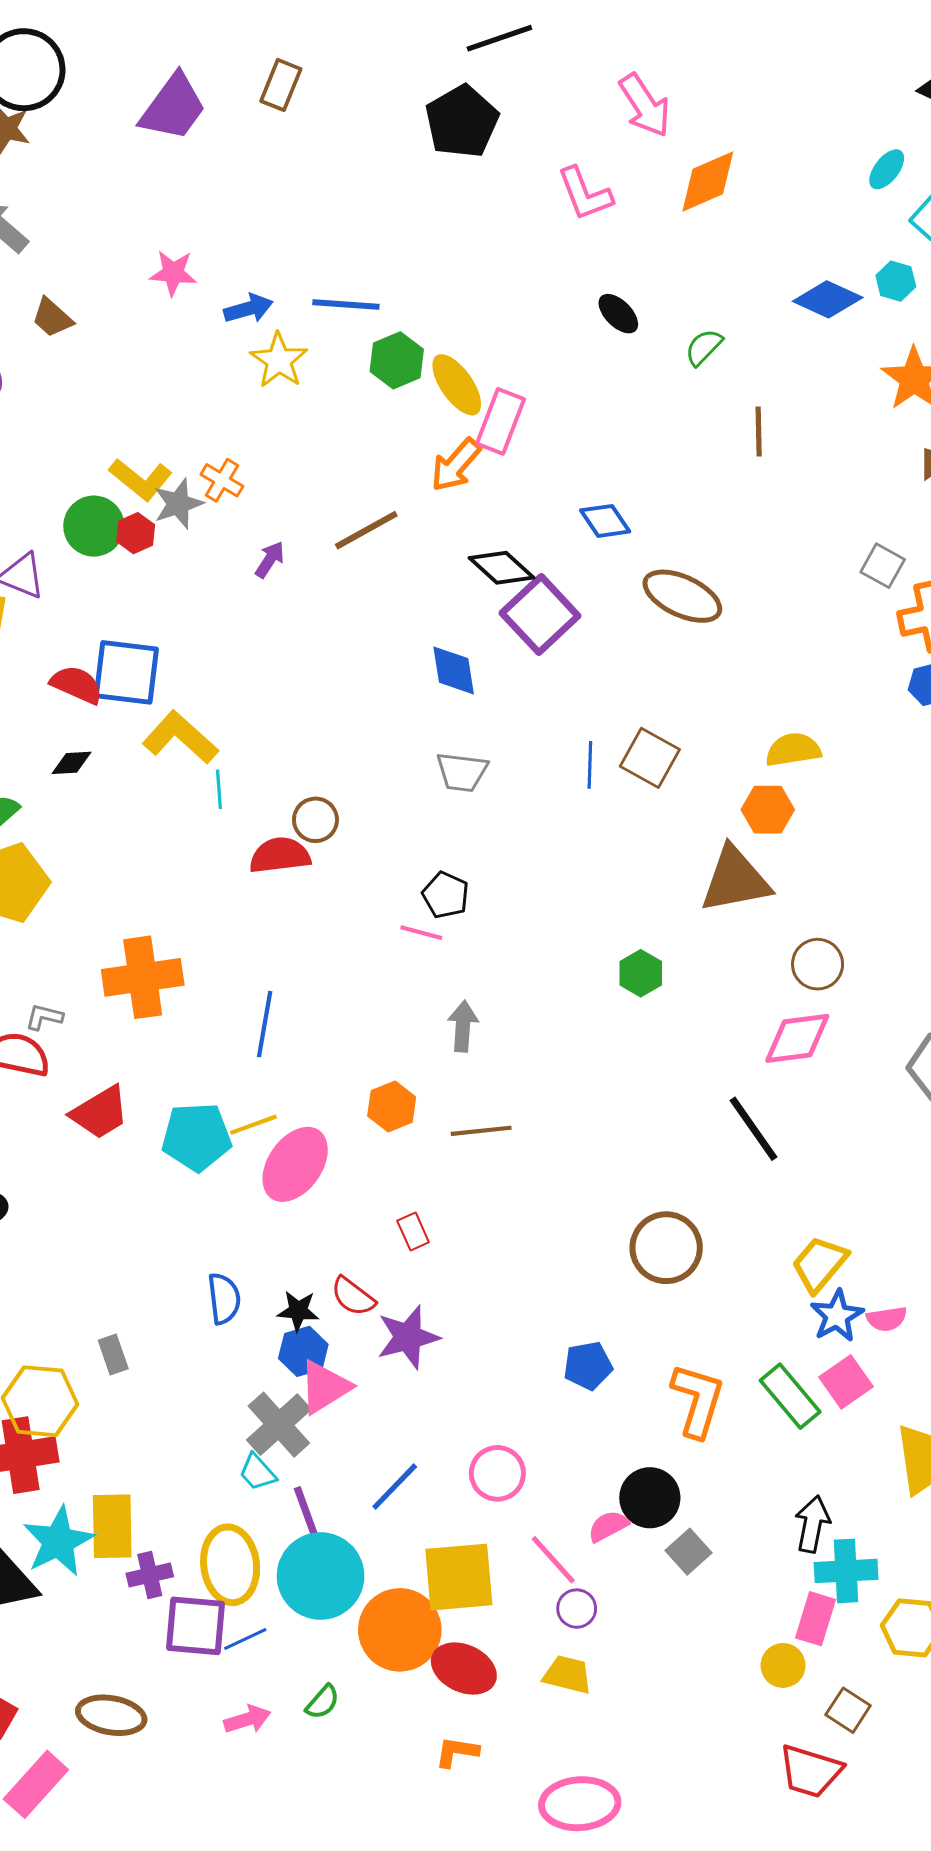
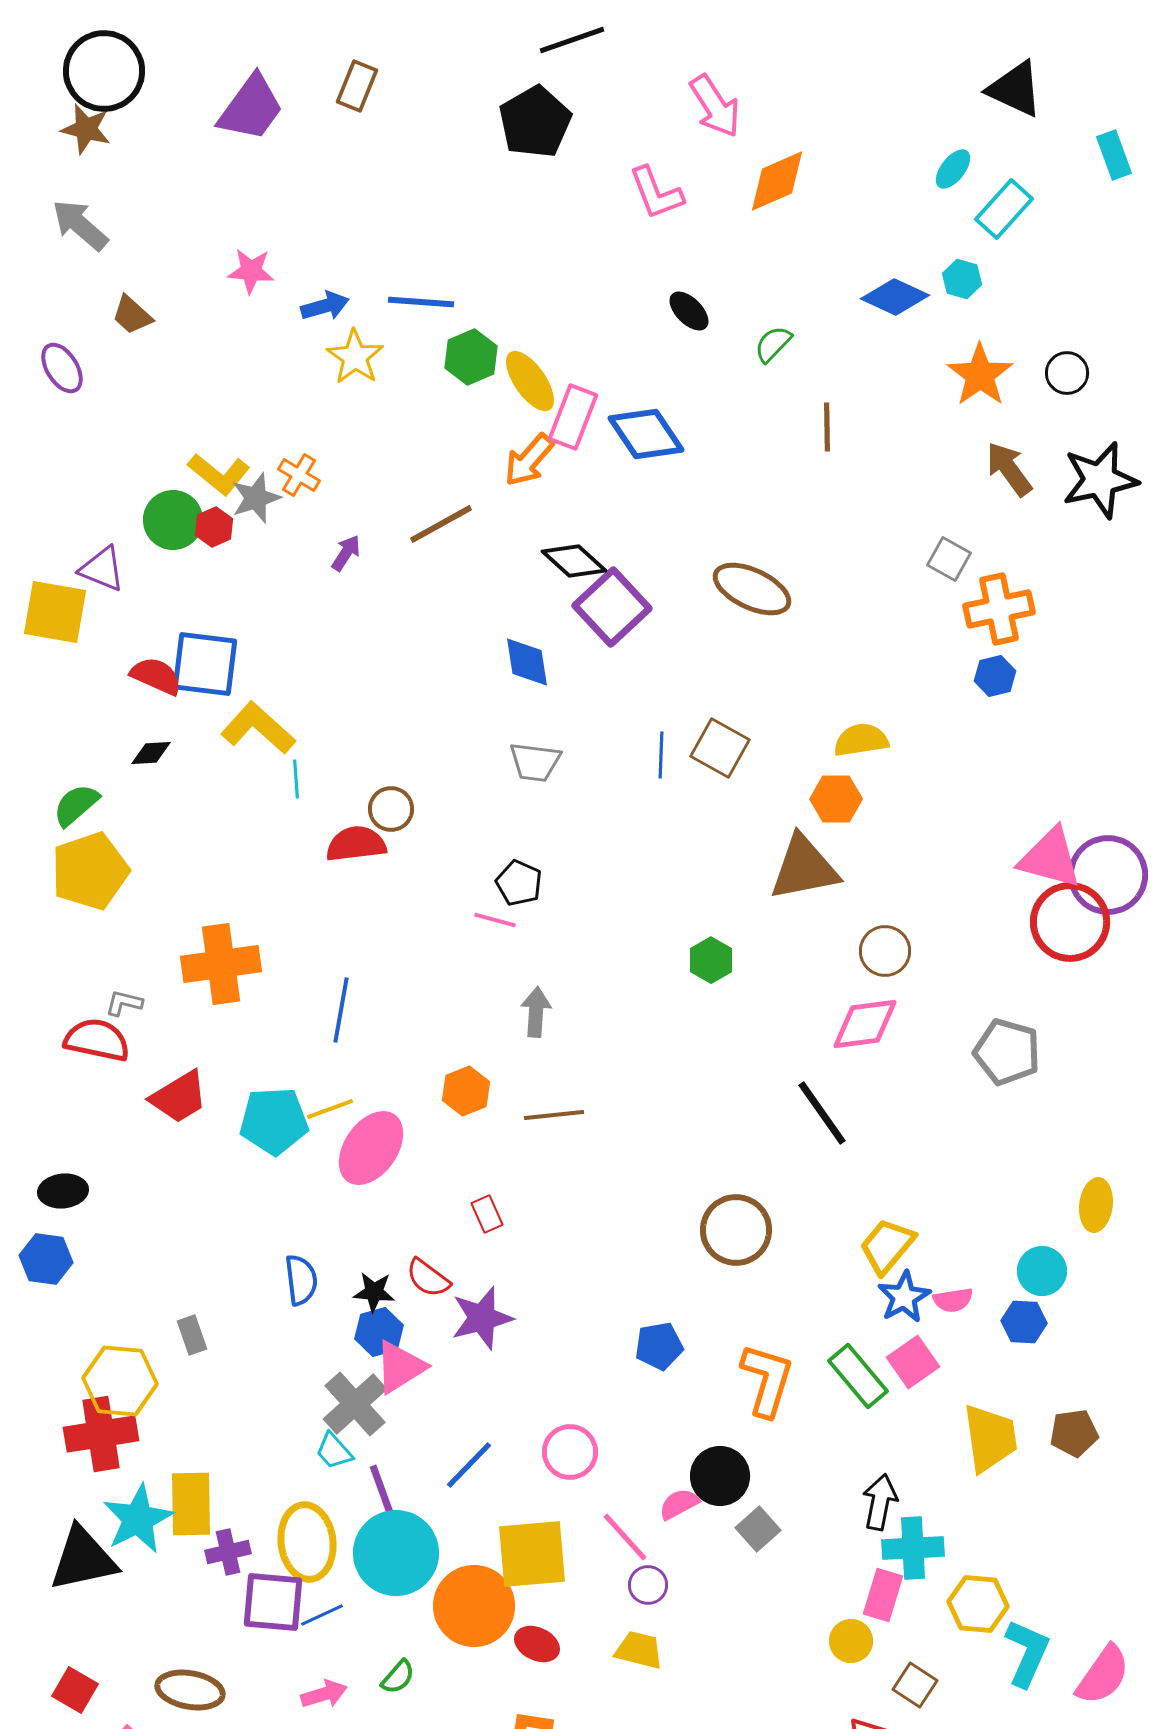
blue diamond: (605, 521) -> (646, 434), moved, size x1.5
red ellipse: (464, 1668) -> (537, 1644), size x0.7

